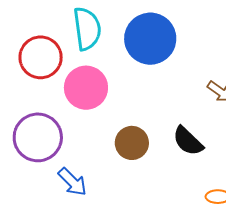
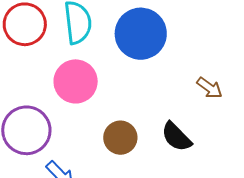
red circle: (41, 57) -> (25, 24), moved

